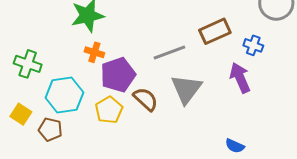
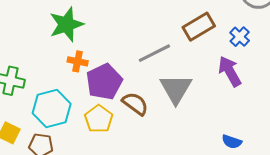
blue cross: (253, 45) -> (240, 37), turned 30

